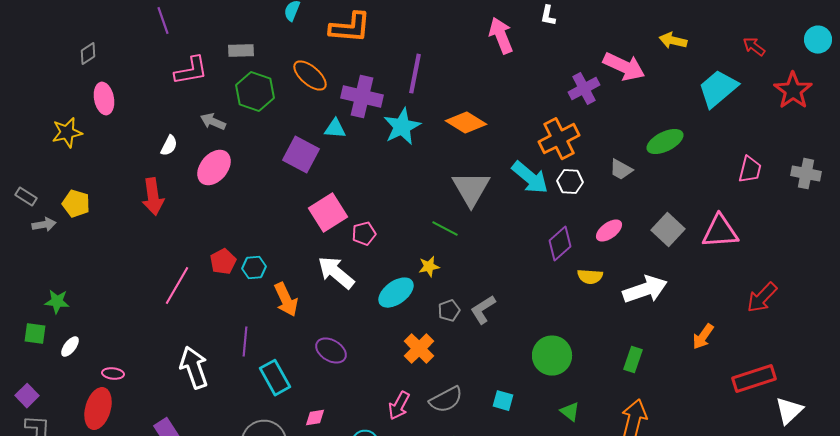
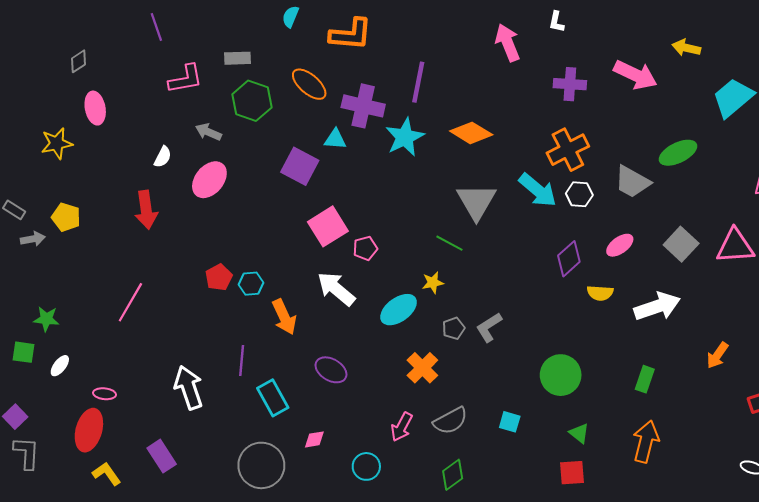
purple cross: (584, 89) -> (570, 84), moved, turned 32
gray trapezoid: (621, 170) -> (632, 182), size x1.5
pink line: (177, 286) -> (130, 302), moved

